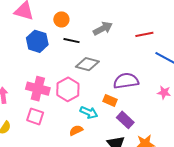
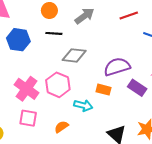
orange circle: (61, 19) -> (49, 10), moved
pink cross: (38, 89) -> (26, 89), turned 30
purple rectangle: (125, 120) -> (137, 88), moved
orange semicircle: (76, 130) -> (61, 127), moved

